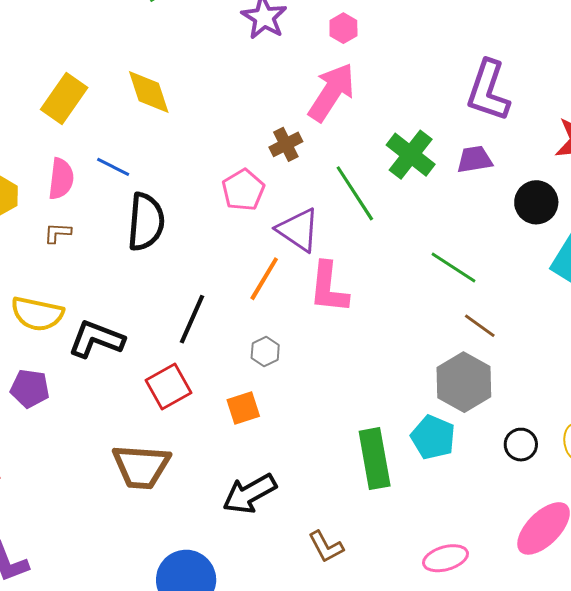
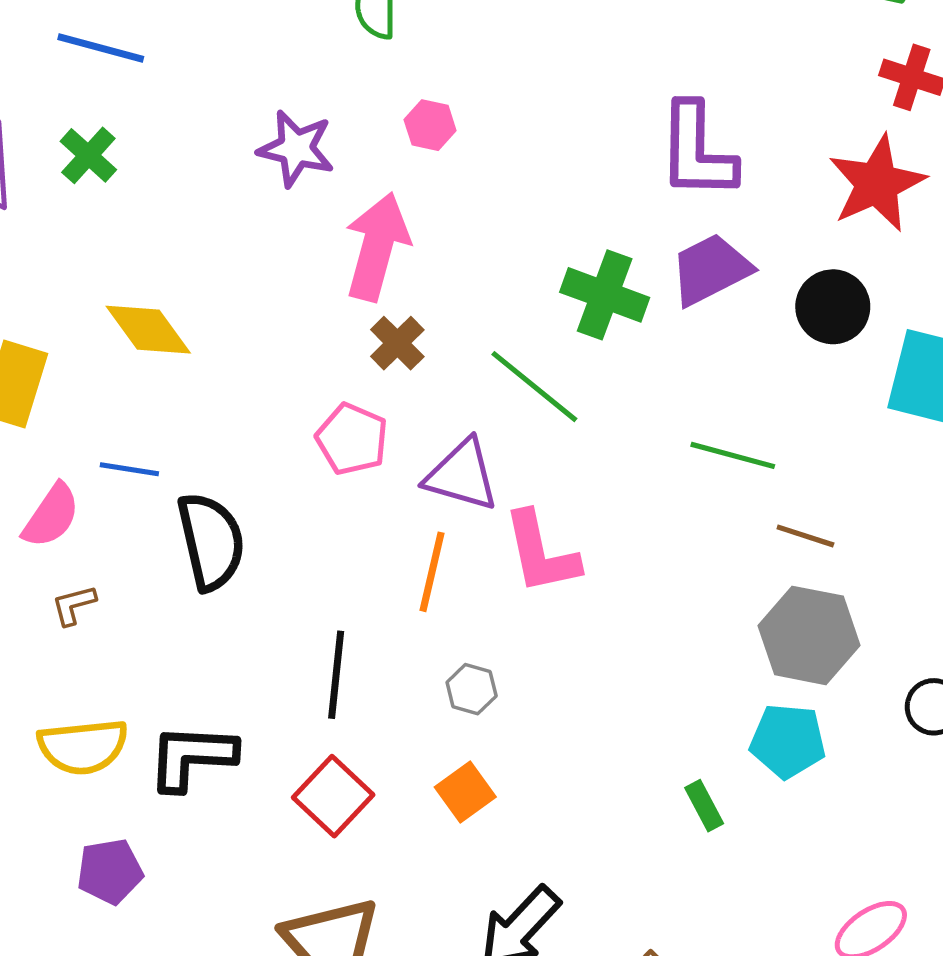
pink arrow: (331, 92) -> (377, 247), moved
purple trapezoid: (475, 159) -> (711, 269), size x1.4
pink semicircle: (61, 179) -> (51, 516), turned 45
green rectangle: (375, 459) -> (704, 806), size x0.5

